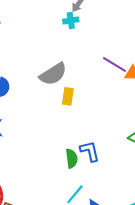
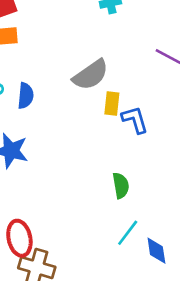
blue L-shape: (90, 151) -> (135, 120), moved

